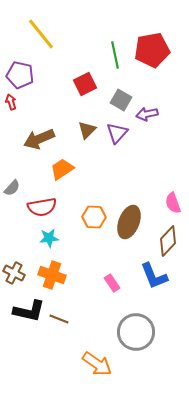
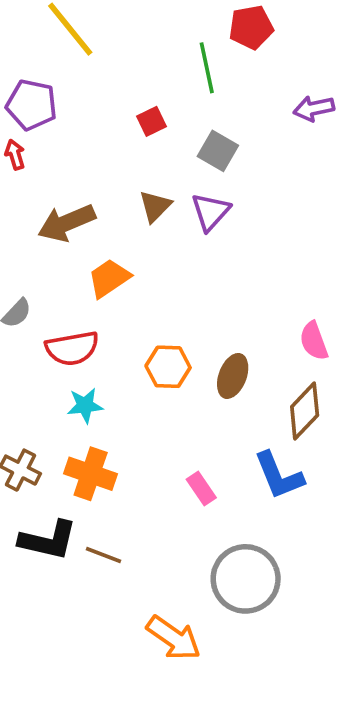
red pentagon: (152, 50) -> (251, 27), moved, size x0.7
red square: (85, 84) -> (151, 121), size x0.7
purple arrow: (147, 114) -> (314, 108), moved
brown ellipse: (129, 222) -> (233, 376), size x0.7

